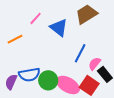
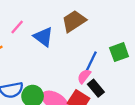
blue line: (80, 53) -> (91, 62), moved

